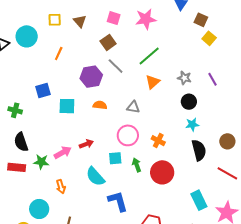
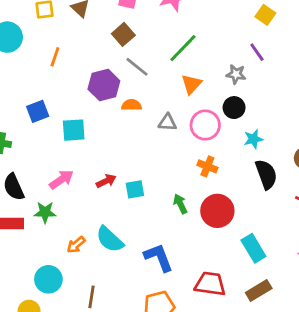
purple line: (213, 79) -> (257, 52), moved
black circle: (189, 102) -> (234, 108), moved
orange semicircle: (100, 105) -> (132, 105), moved
pink circle: (128, 135) -> (205, 125), moved
pink arrow: (63, 152) -> (61, 179), moved
cyan square: (115, 158) -> (135, 189), moved
cyan semicircle: (95, 177) -> (110, 239), moved
orange arrow: (61, 187) -> (76, 245), turned 72
cyan rectangle: (199, 200) -> (253, 248), moved

